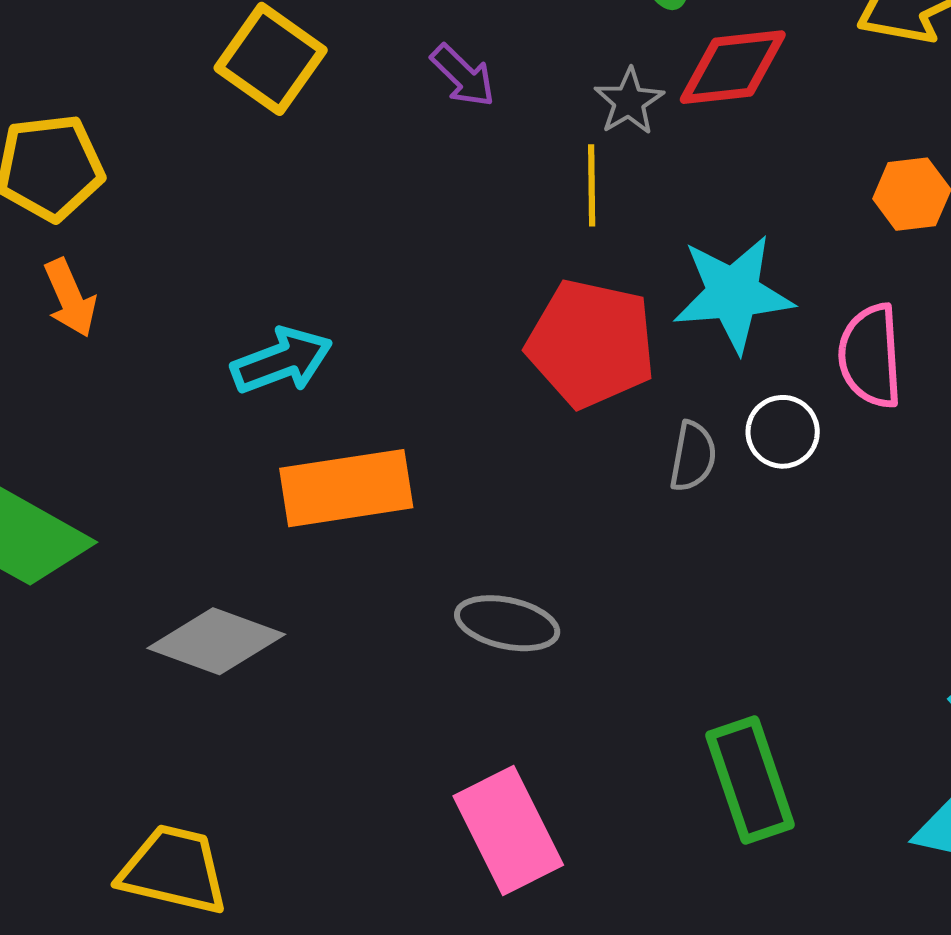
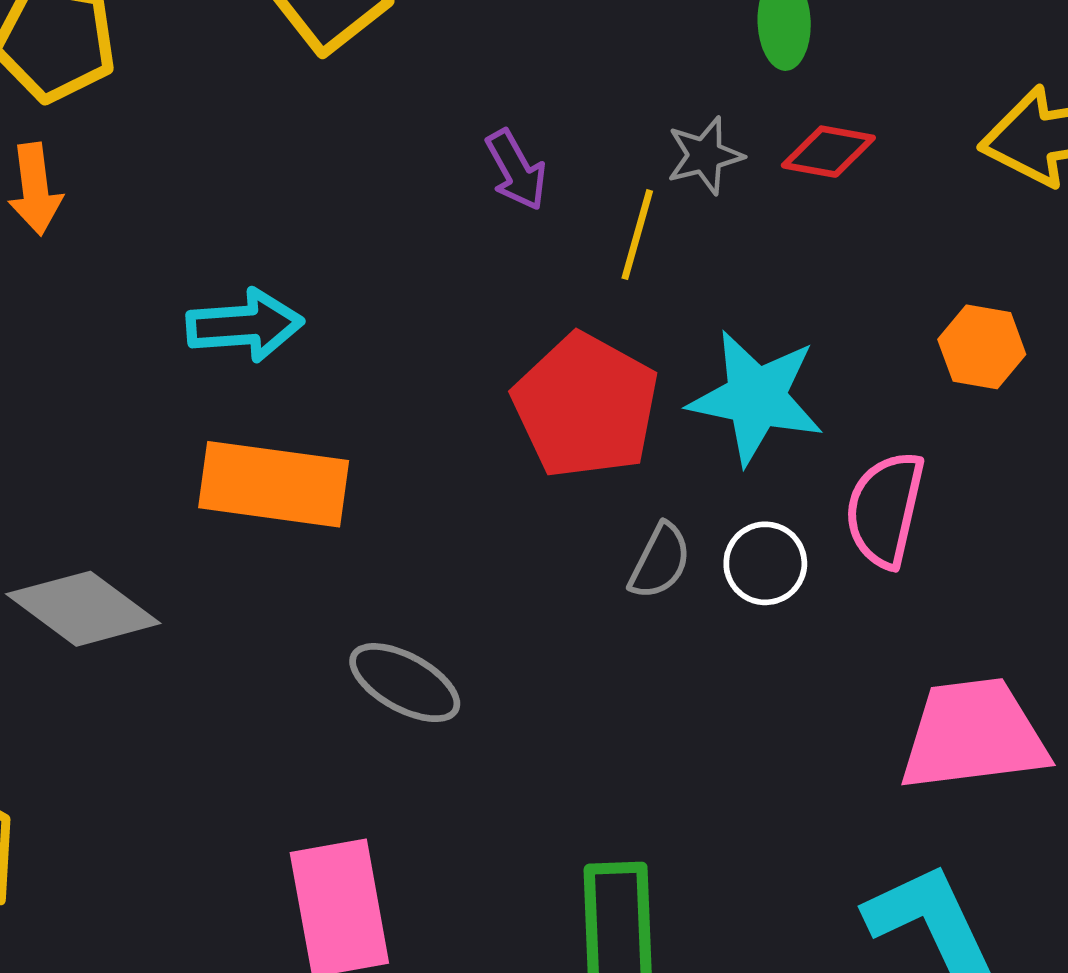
red diamond: (733, 67) -> (828, 152), size x0.7
purple arrow: (463, 76) -> (516, 170), moved

